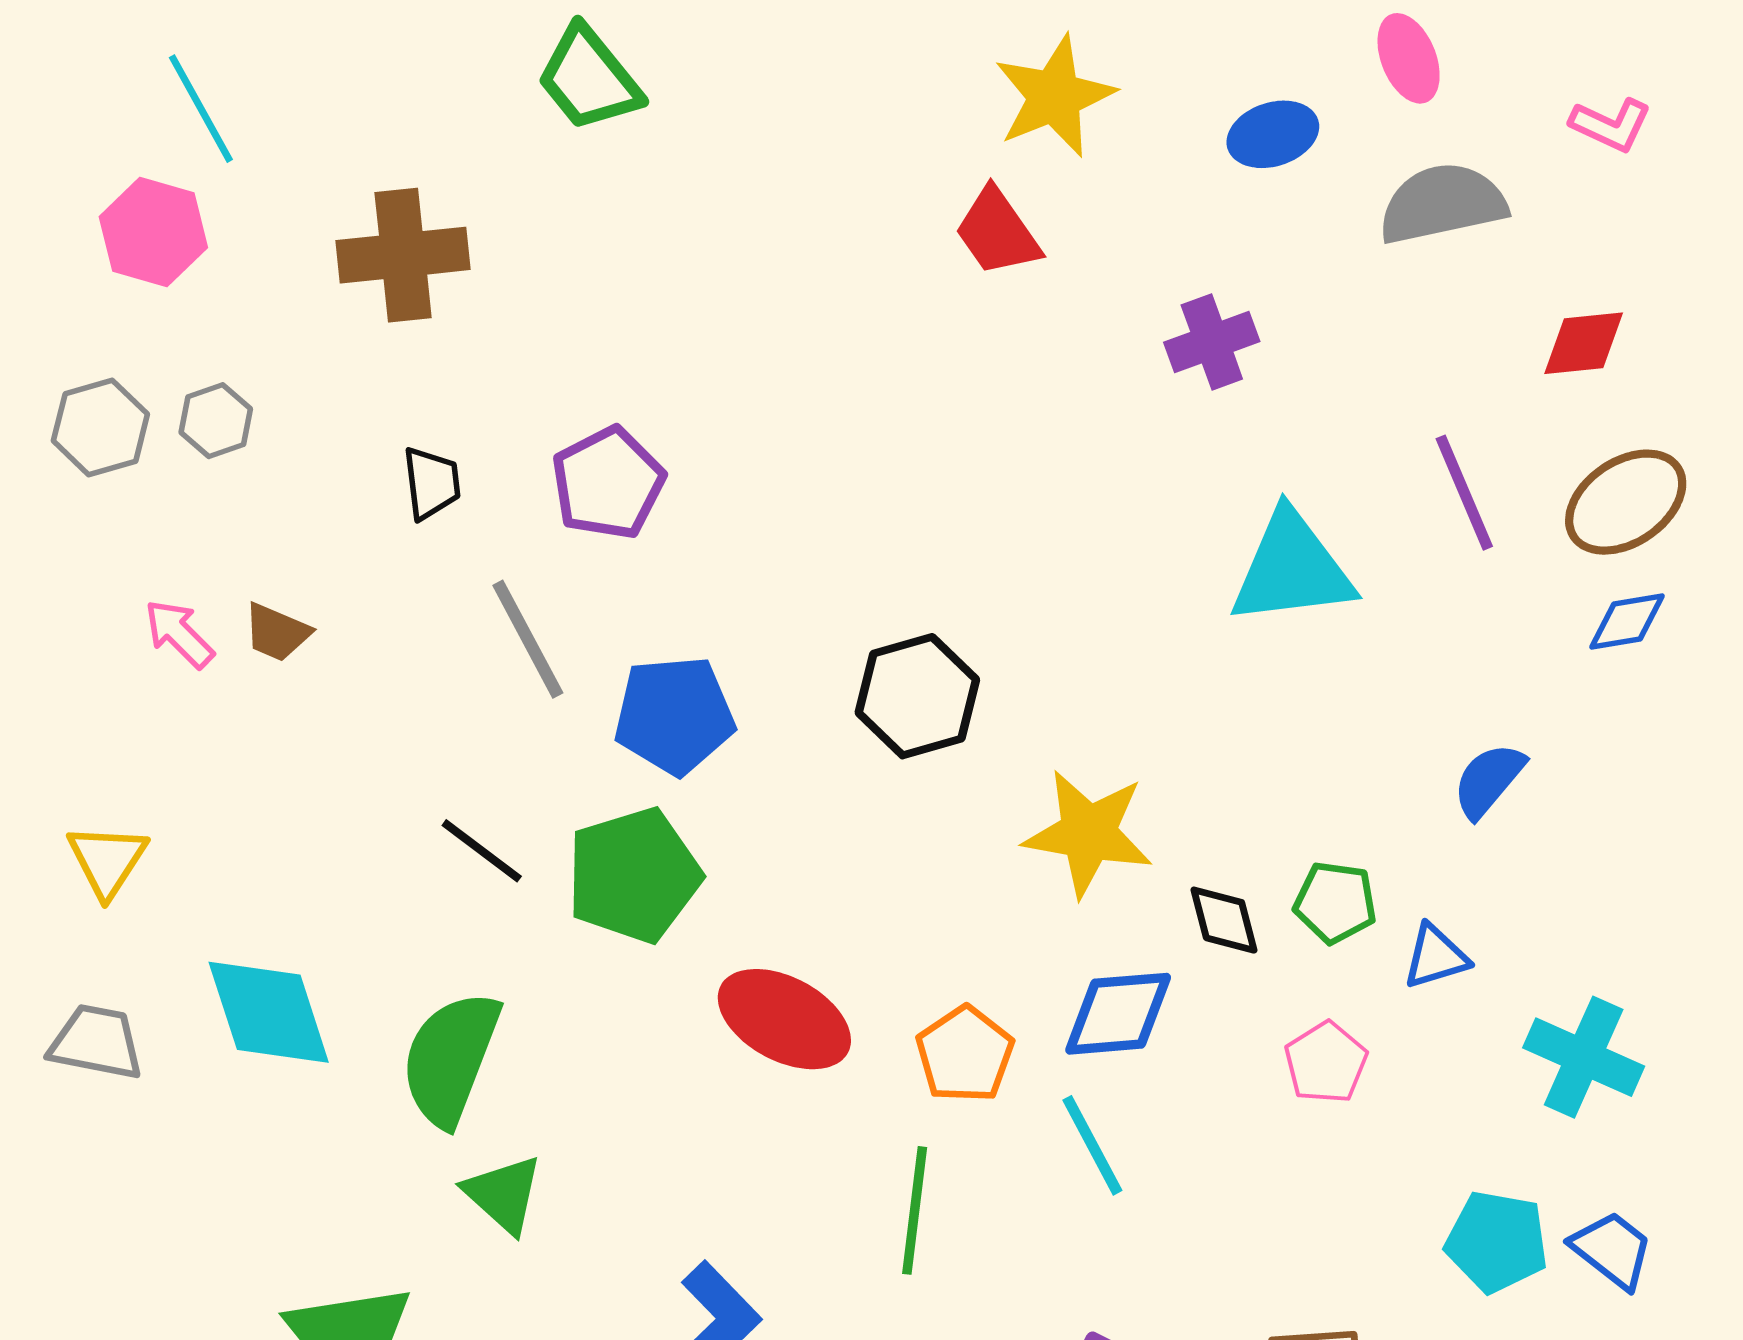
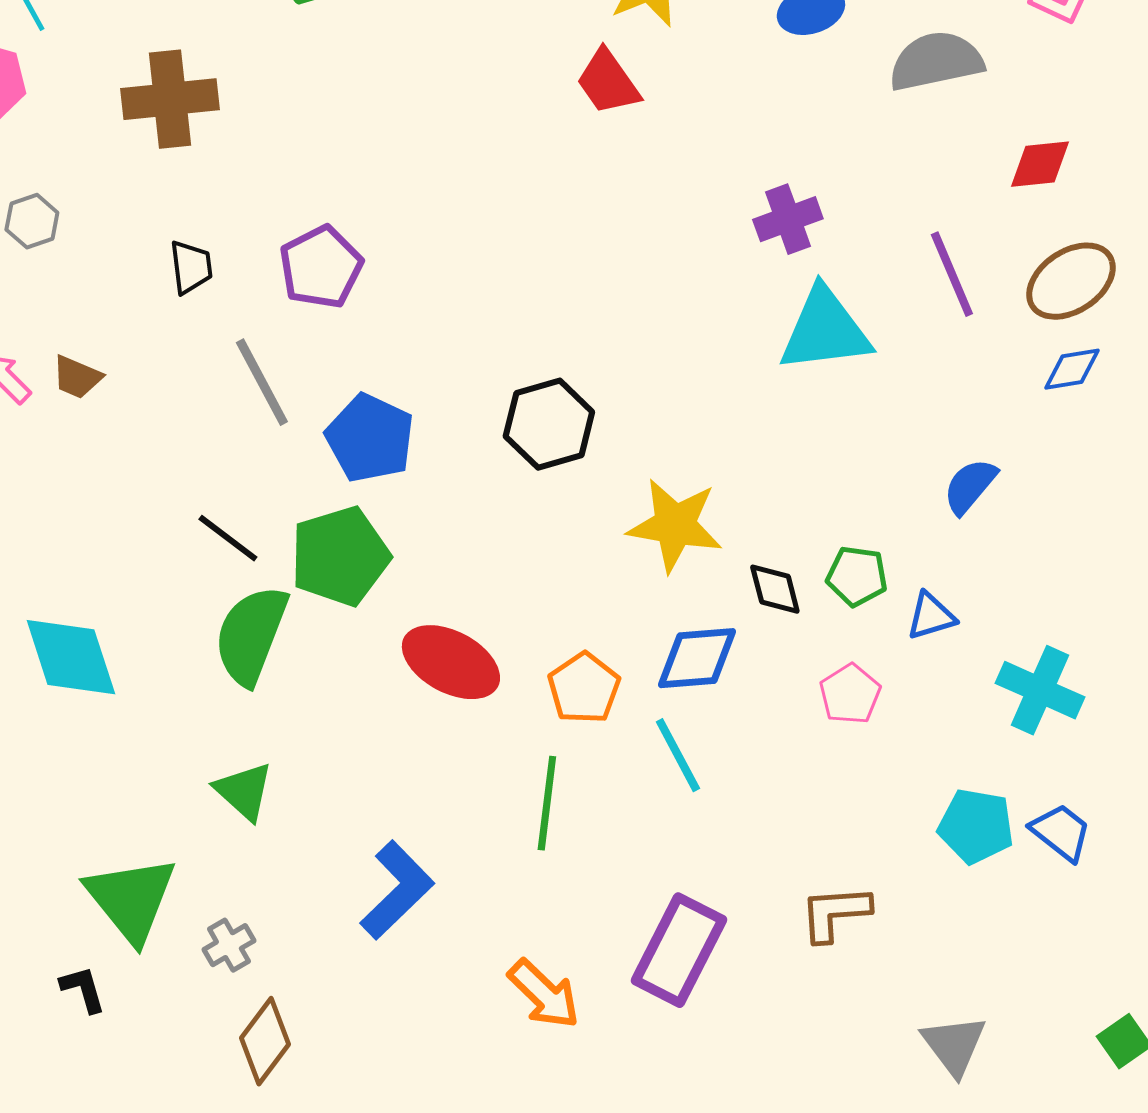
purple cross: (1212, 342) -> (788, 219), moved
blue pentagon: (674, 715) -> (370, 438), turned 30
green semicircle: (451, 1058) -> (251, 635), moved

